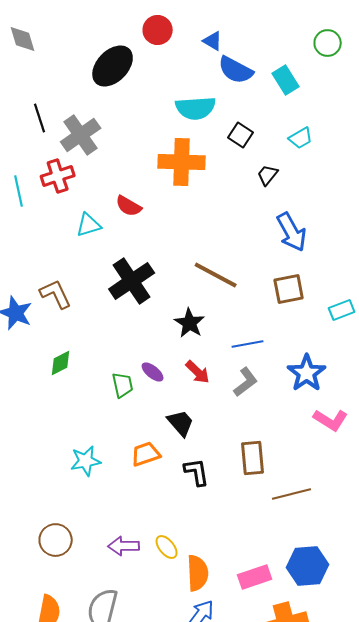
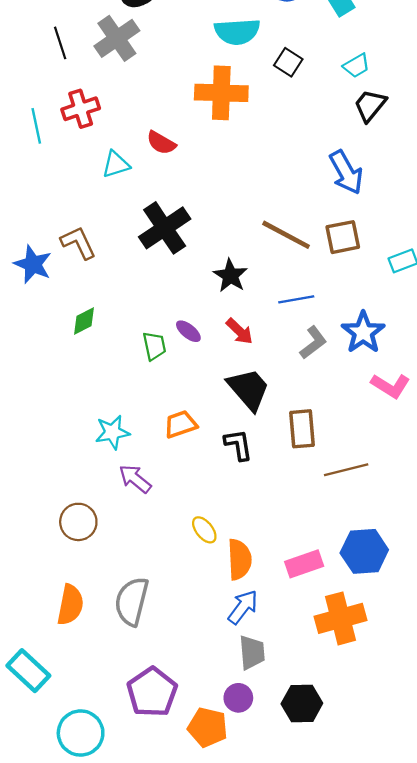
gray cross: (81, 135) -> (117, 38), moved
black trapezoid: (268, 175) -> (370, 105), moved, size x1.4
brown line: (216, 275) -> (286, 235), moved
gray L-shape: (246, 382) -> (313, 343), moved
black trapezoid: (181, 423) -> (249, 389), moved, size x1.4
purple arrow: (124, 546) -> (135, 479), moved, turned 40

